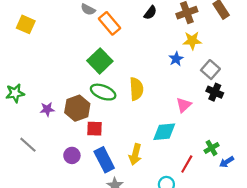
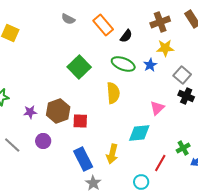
black semicircle: (150, 13) -> (126, 36), moved
orange rectangle: (110, 23) -> (103, 25), moved
green ellipse: (103, 92) -> (123, 64), moved
red square: (94, 129) -> (80, 121), moved
purple circle: (72, 155) -> (43, 141), moved

